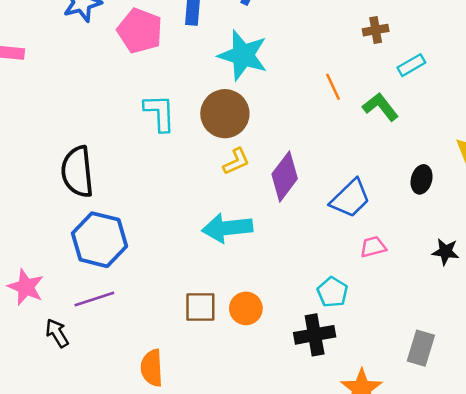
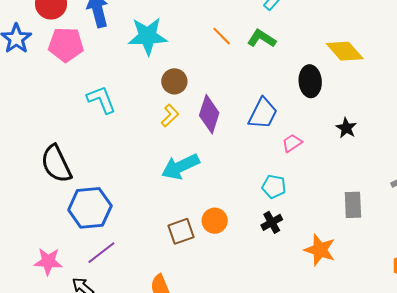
brown circle: (225, 114) -> (174, 81), moved, size x0.7
black ellipse: (422, 179) -> (310, 81), size x1.4
black star: (446, 252) -> (346, 128), turned -30
black cross: (315, 335) -> (272, 222), size x0.7

